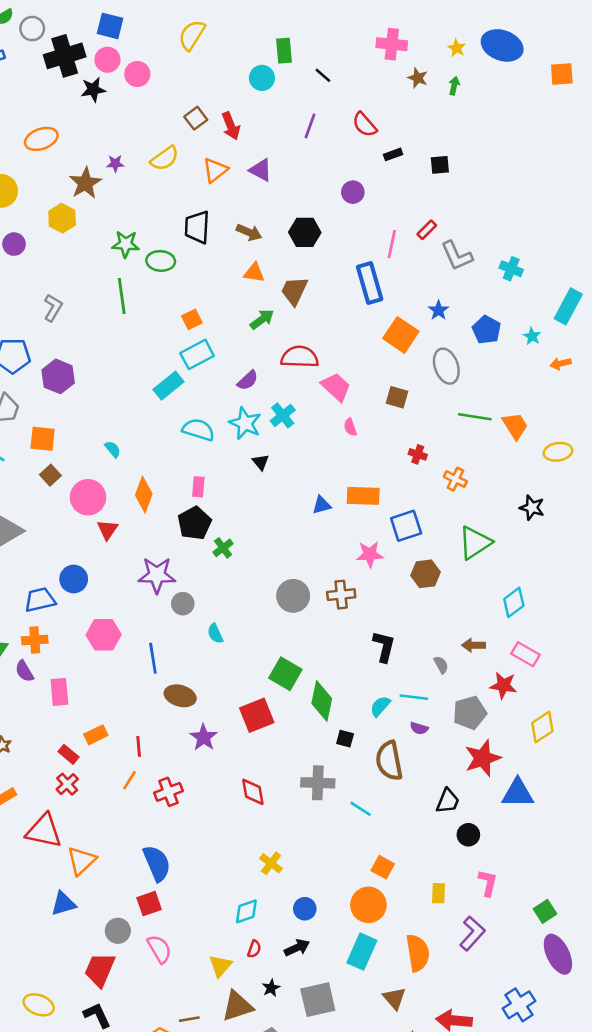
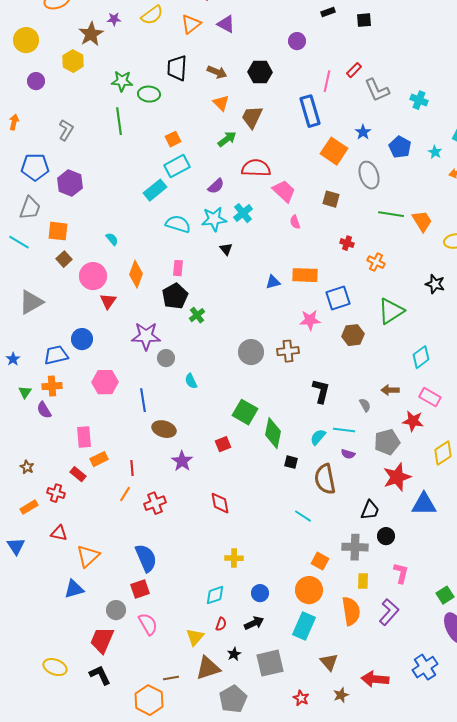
orange triangle: (254, 273) -> (221, 103), turned 36
cyan star: (245, 423) -> (214, 219), turned -30
pink rectangle: (59, 692) -> (84, 437), moved
red square: (257, 715) -> (223, 444), size x0.6
gray cross: (318, 783) -> (355, 547), moved
red cross: (67, 784) -> (56, 493), moved, turned -30
red triangle: (44, 831) -> (59, 533), size x0.6
yellow cross: (271, 863) -> (234, 558), turned -36
orange semicircle: (418, 953) -> (351, 611), moved

